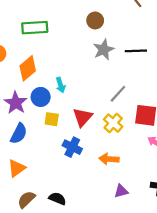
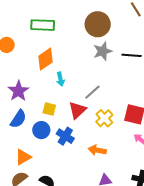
brown circle: (95, 20) -> (98, 24), size x1.6
orange diamond: (28, 68) -> (46, 59), moved
gray line: (118, 94) -> (92, 92), moved
blue circle: (41, 97) -> (41, 130), moved
orange triangle: (17, 168) -> (23, 157), moved

